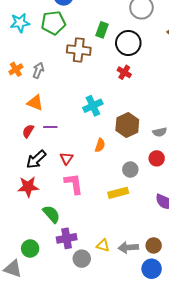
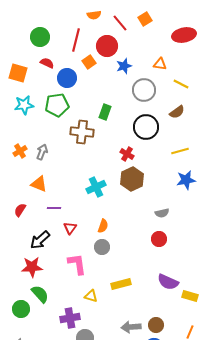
black circle: (128, 43) -> (146, 127), moved
brown hexagon: (127, 125) -> (132, 179), moved
red semicircle: (28, 131) -> (20, 210), moved
red triangle: (67, 158) -> (70, 228), moved
gray circle: (130, 170) -> (102, 247), moved
yellow rectangle: (118, 193) -> (121, 284), moved
green semicircle: (51, 214) -> (40, 294), moved
yellow triangle: (103, 245) -> (91, 296), moved
green circle: (30, 249) -> (21, 309), moved

